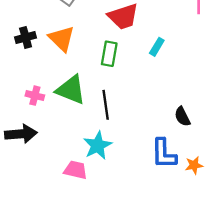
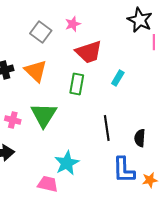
green triangle: (71, 90) -> (44, 115), turned 40
black line: (106, 105) -> (107, 128), moved
black semicircle: (182, 116) -> (140, 138), turned 30

